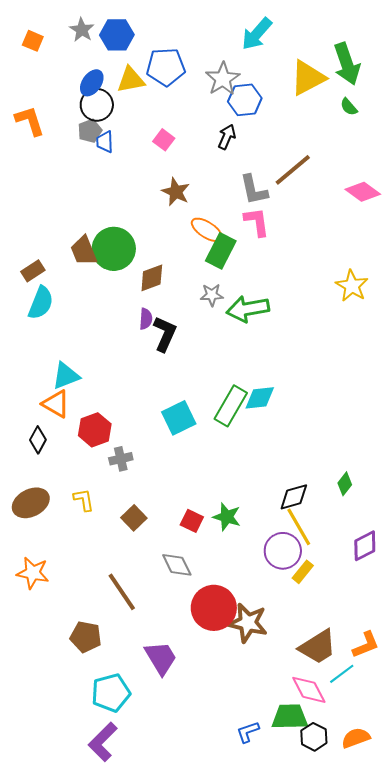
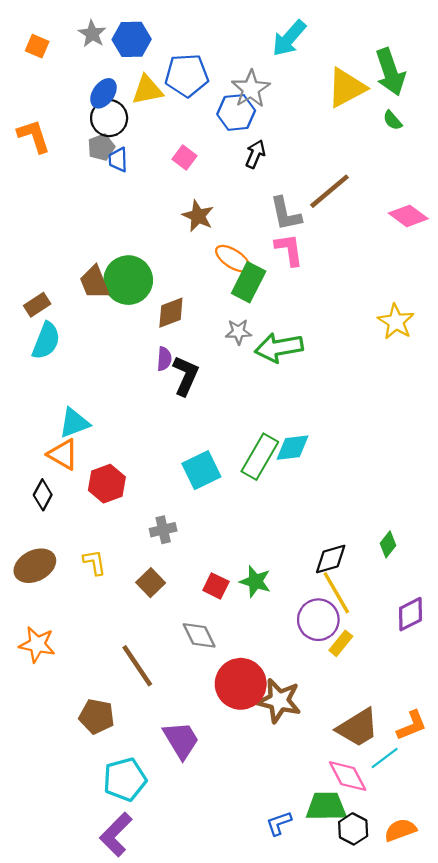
blue hexagon: (245, 100) -> (236, 112), moved
gray cross: (121, 459) -> (163, 530), moved

